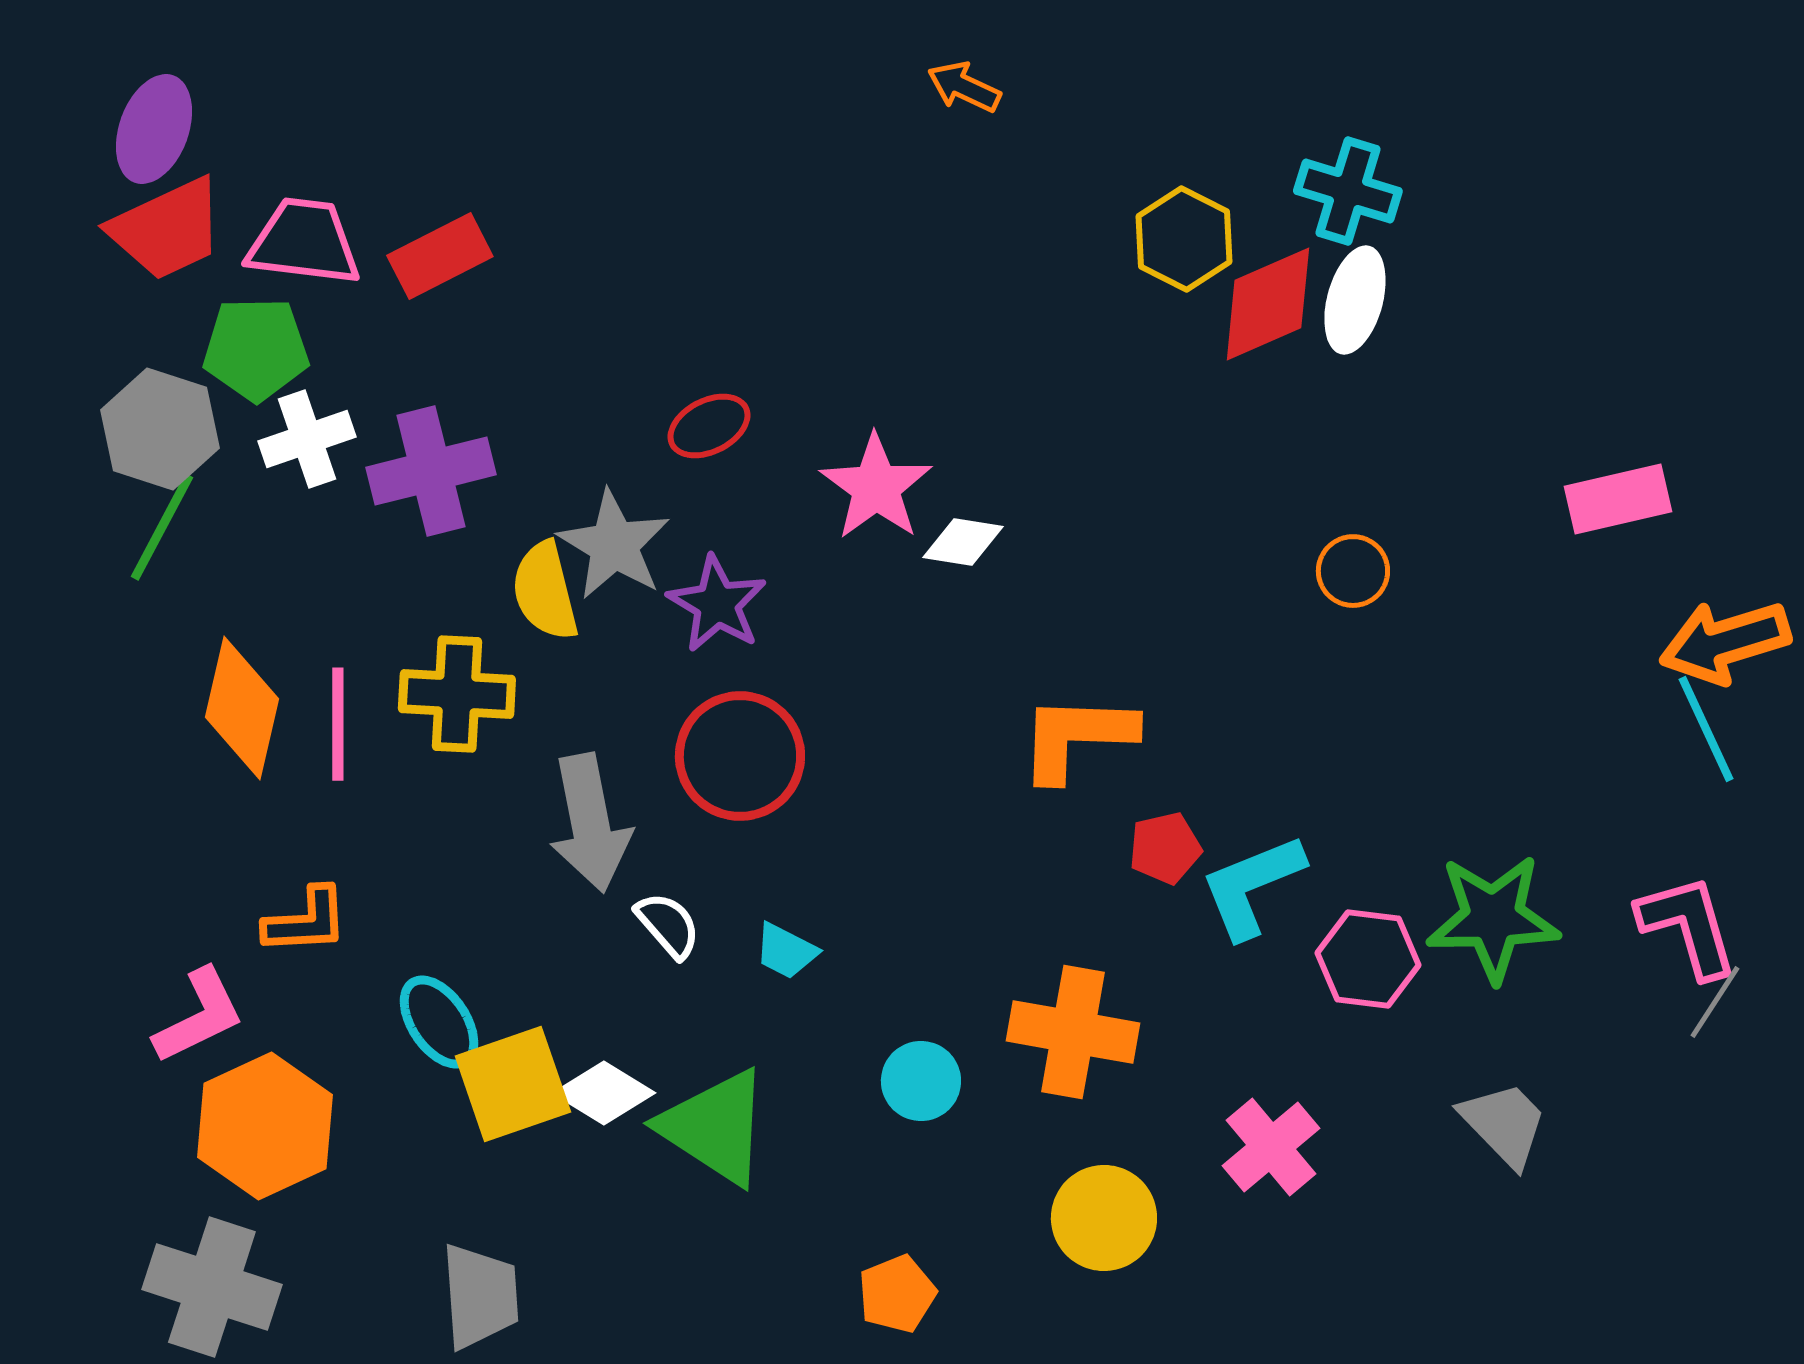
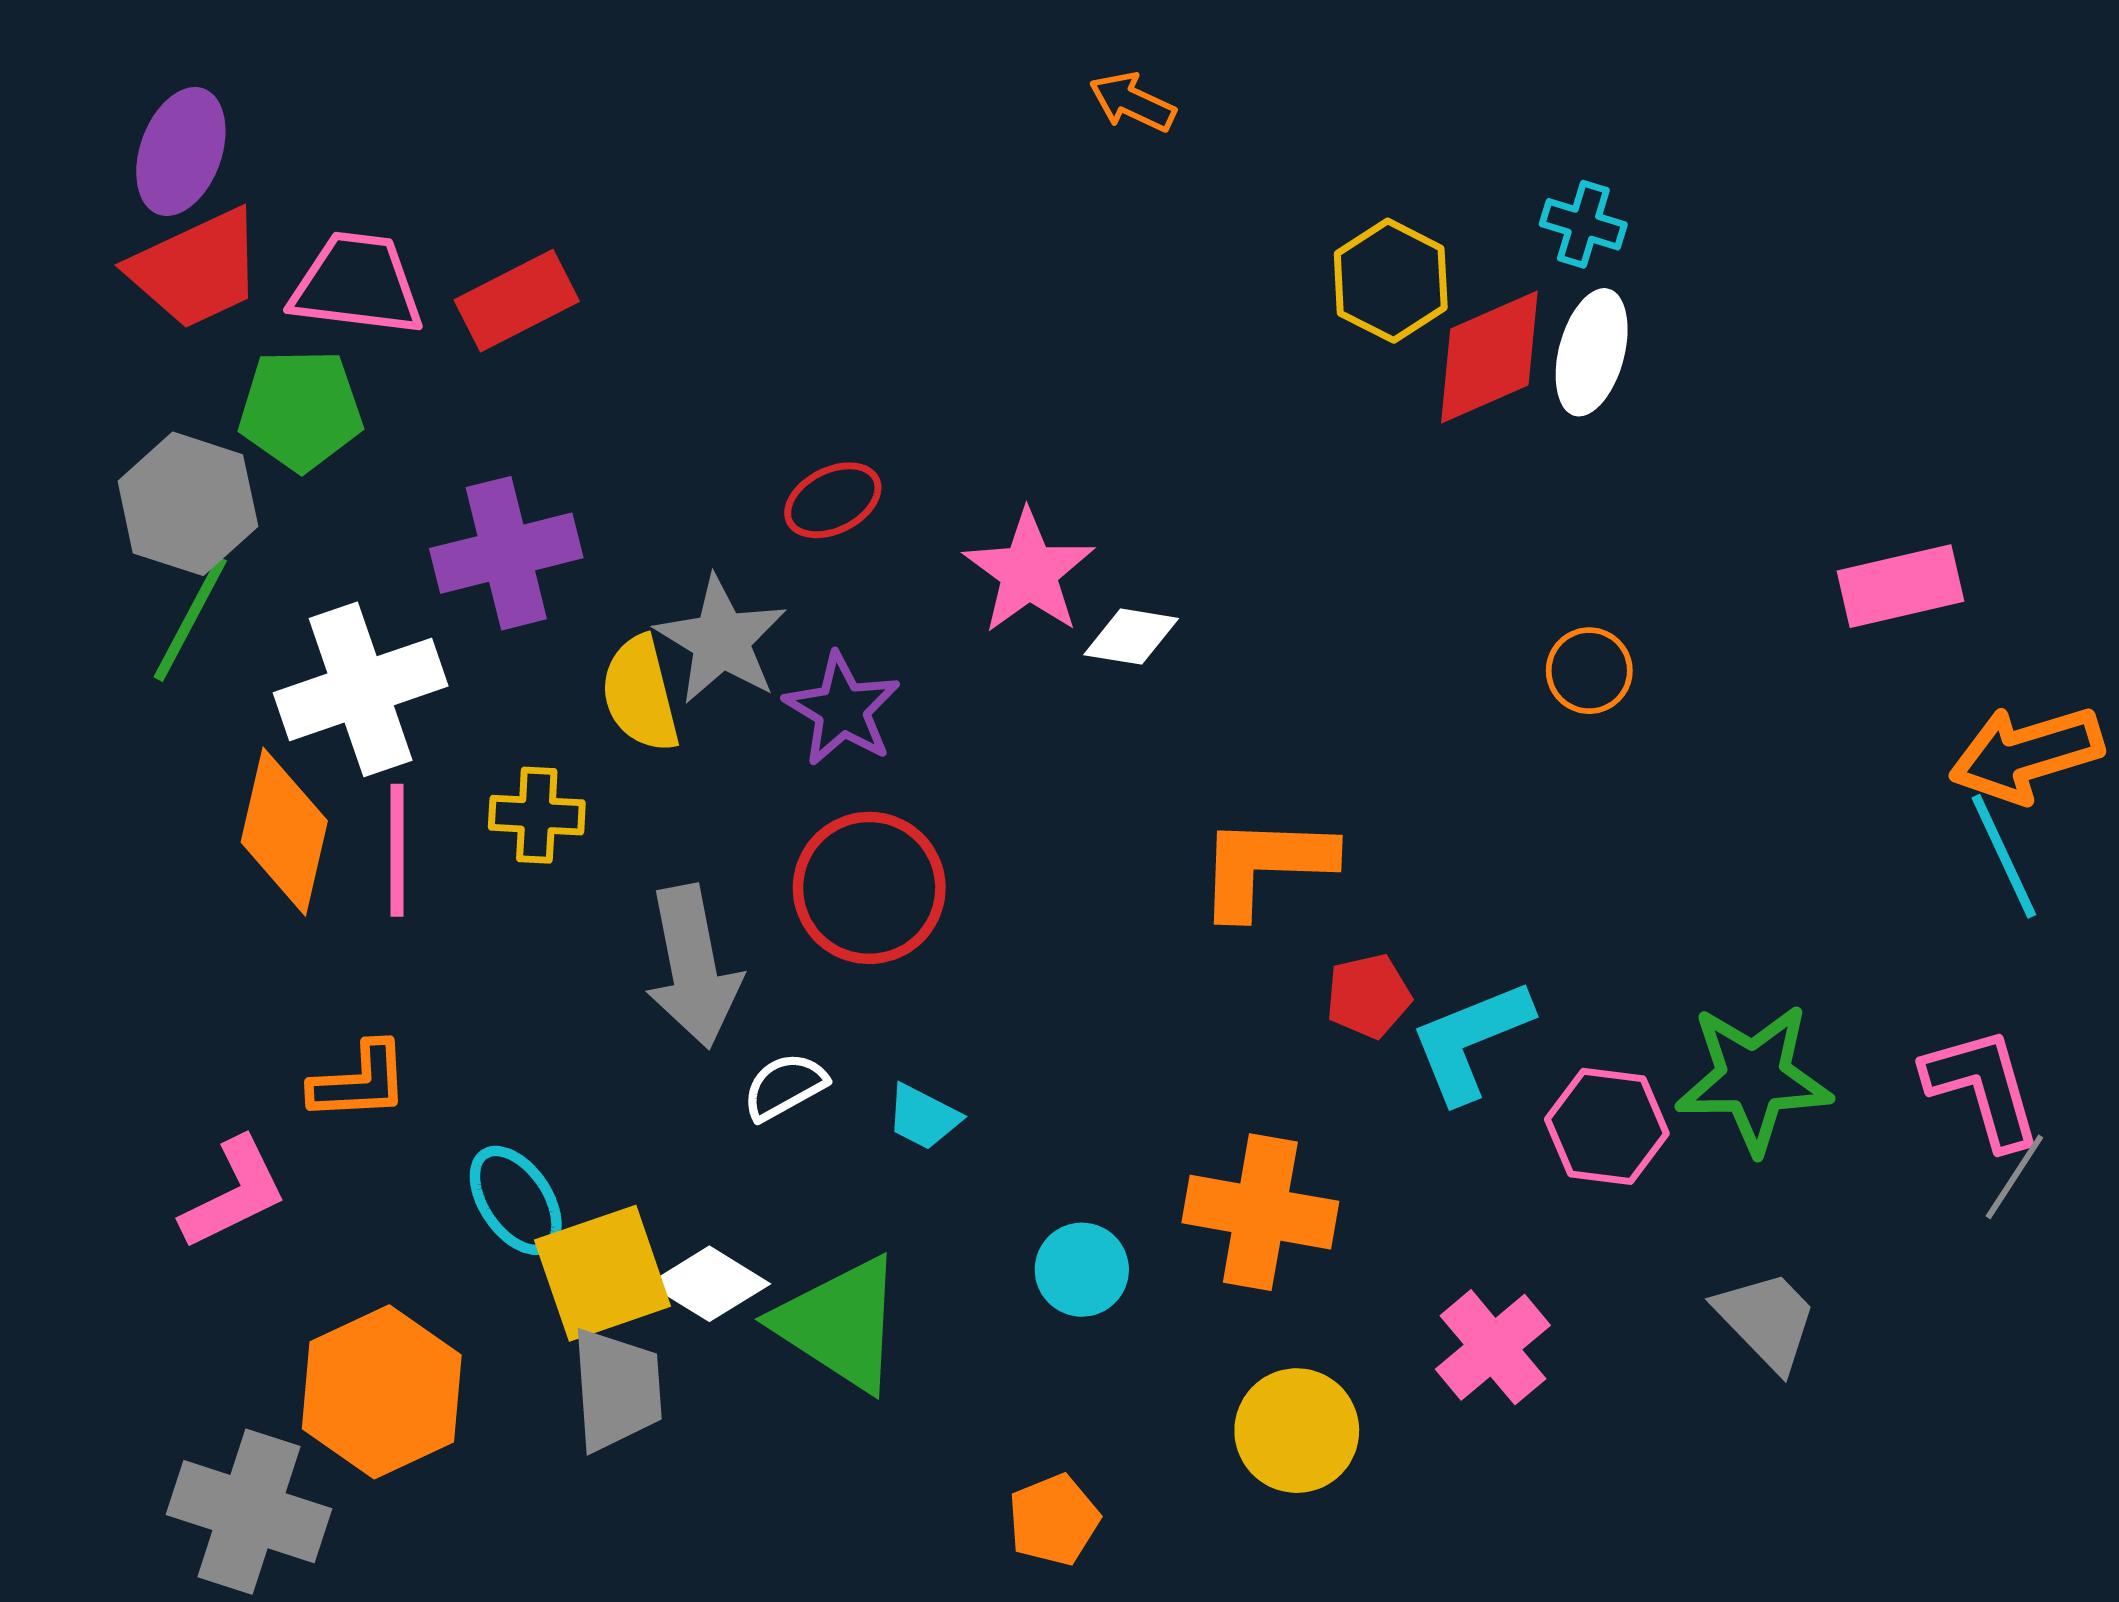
cyan cross: (1348, 191) -> (1583, 224), size x0.7
white cross: (307, 439) -> (361, 689), moved, size x1.5
yellow cross: (457, 694) -> (537, 815), size x0.7
white semicircle: (668, 925) -> (785, 1086), turned -78
orange hexagon: (265, 1126) -> (382, 1392), moved
gray trapezoid: (480, 1296) -> (617, 1389), moved

